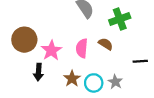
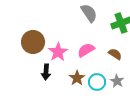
brown semicircle: (106, 44) -> (115, 54), moved
pink semicircle: (82, 48) -> (86, 50), turned 54

